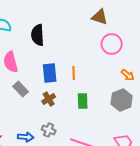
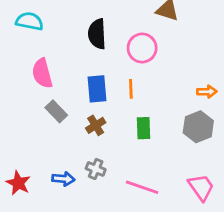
black semicircle: (38, 35) -> (97, 34), moved
pink circle: (112, 44) -> (142, 48), moved
orange arrow: (128, 75) -> (207, 92), turned -40

